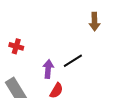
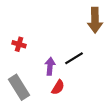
brown arrow: (95, 22) -> (95, 20), size x1.4

